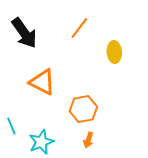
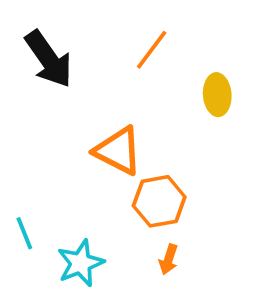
orange triangle: (42, 82) -> (118, 151), moved

